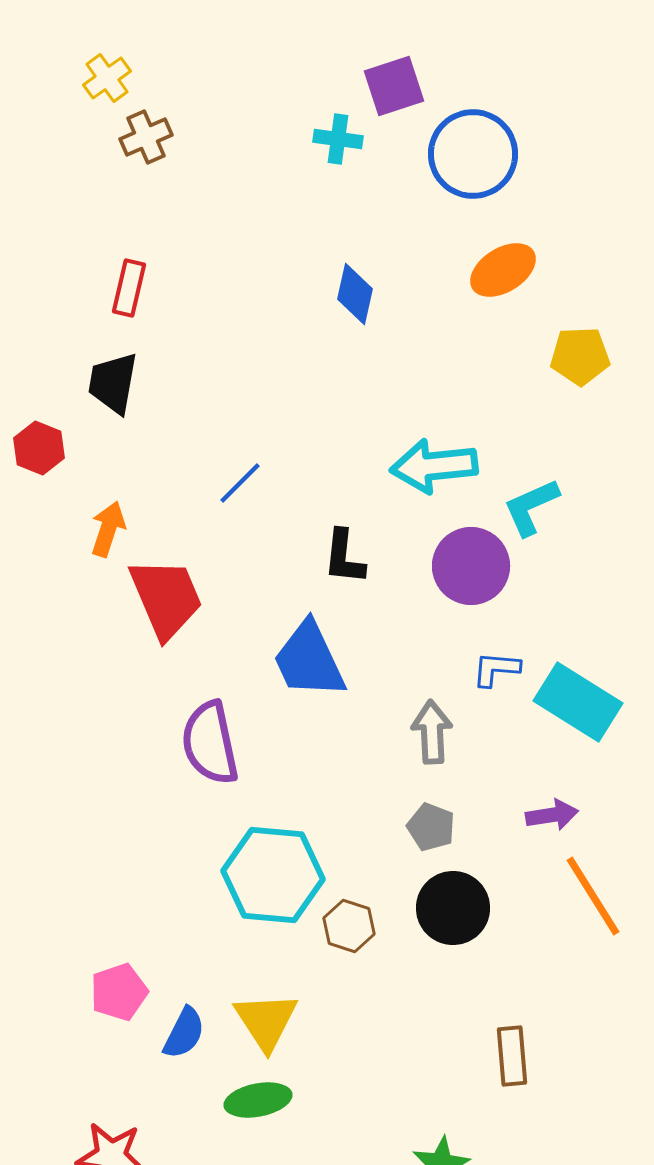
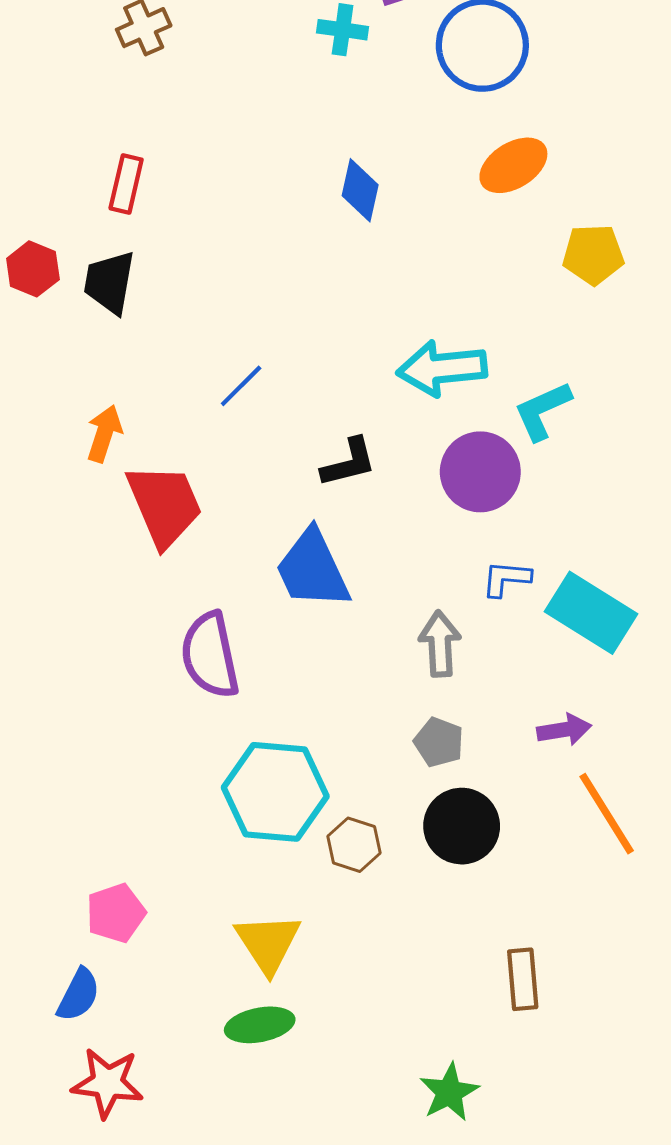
red hexagon: (39, 448) -> (33, 269), moved
black L-shape: (344, 557) -> (349, 463), turned -110
blue semicircle: (184, 1033) -> (78, 995), moved

